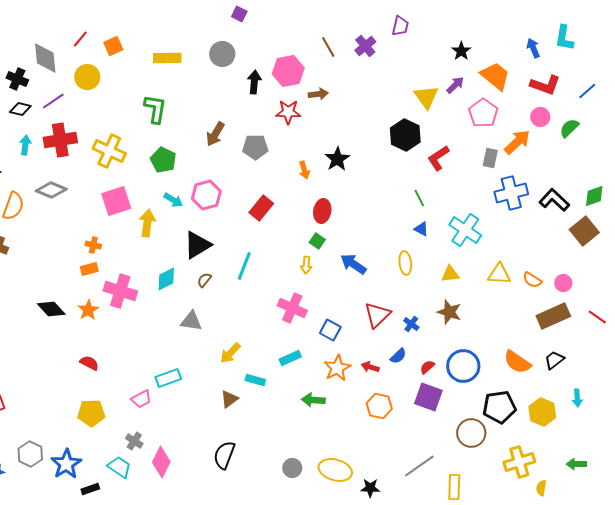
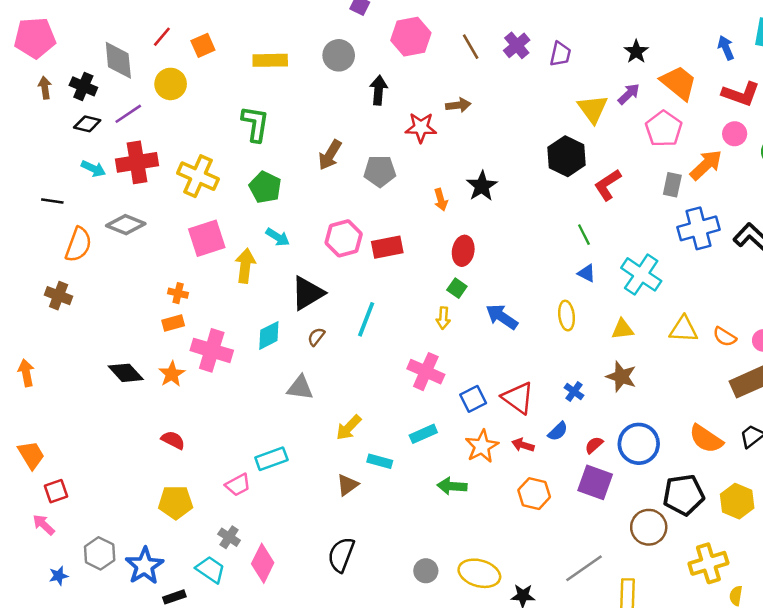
purple trapezoid: (400, 26) -> (560, 54), moved
pink hexagon: (288, 71) -> (411, 37), moved
cyan arrow: (25, 145) -> (93, 169), turned 108
pink hexagon: (206, 195) -> (344, 238), moved
red rectangle: (261, 208) -> (387, 247), turned 40
red triangle: (377, 315) -> (518, 398), moved, turned -40
blue square: (330, 330) -> (473, 399), turned 35

